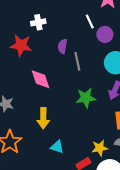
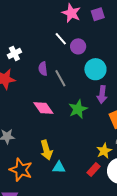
pink diamond: (40, 79) -> (43, 108), moved
yellow arrow: (43, 118) -> (46, 150), moved
cyan triangle: (57, 147) -> (59, 167), moved

